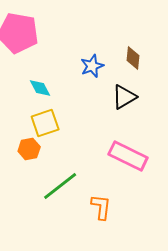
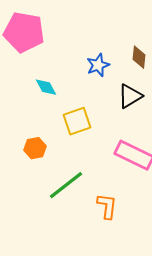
yellow square: (45, 123) -> (77, 121), moved

